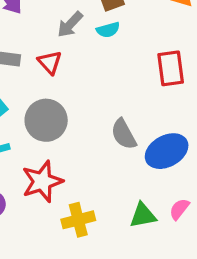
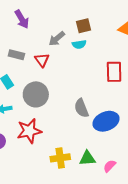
pink semicircle: (179, 209) -> (110, 166), moved
yellow cross: (78, 220) -> (60, 158), moved

